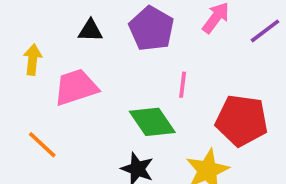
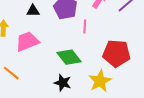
pink line: (183, 85) -> (85, 26), moved

